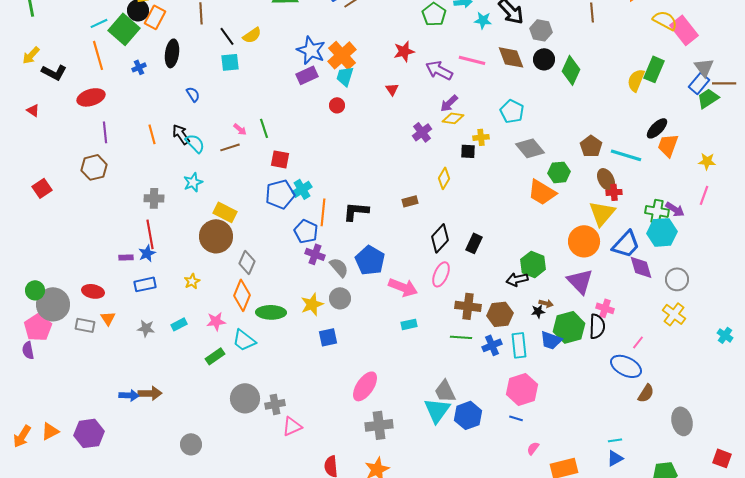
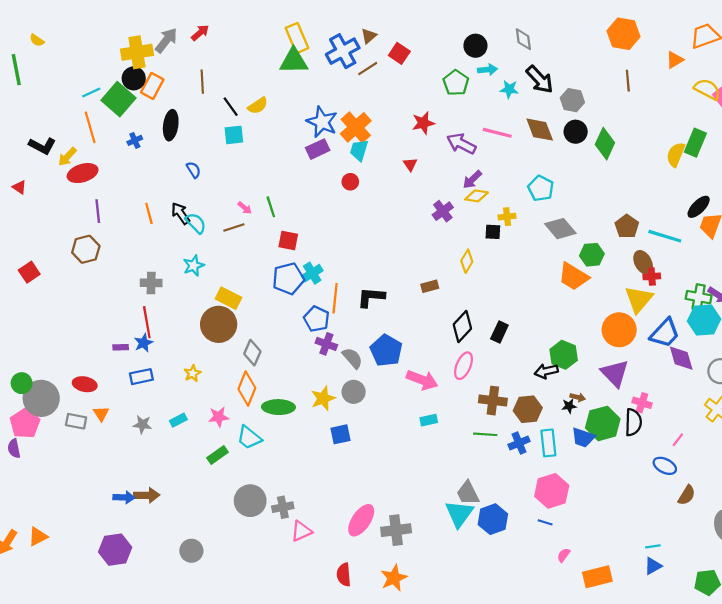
yellow arrow: (31, 55) -> (67, 157), moved
blue ellipse: (626, 366) -> (665, 466), size x0.7
pink ellipse: (365, 386) -> (361, 520), moved
purple hexagon: (89, 433) -> (115, 550), moved

